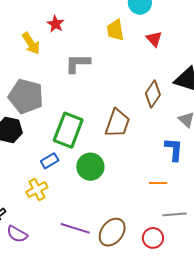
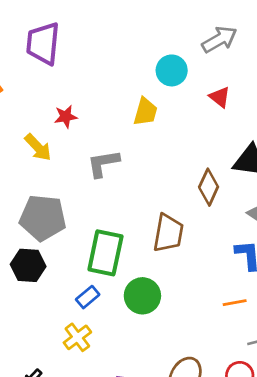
red star: (55, 24) -> (66, 117), turned -30
yellow trapezoid: (115, 30) -> (145, 112), turned -145
red triangle: (154, 39) -> (220, 97), moved

